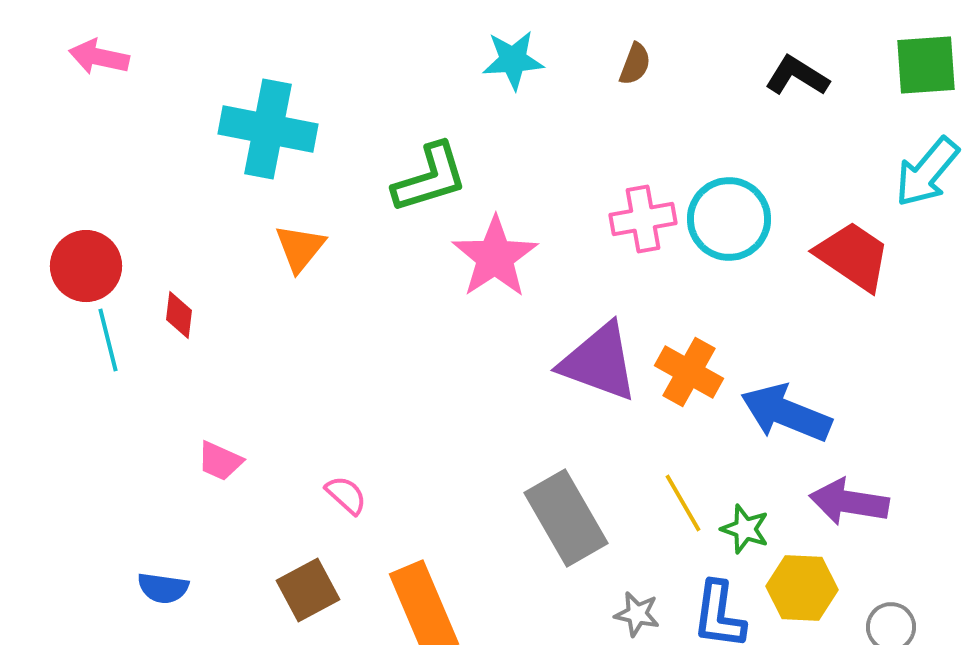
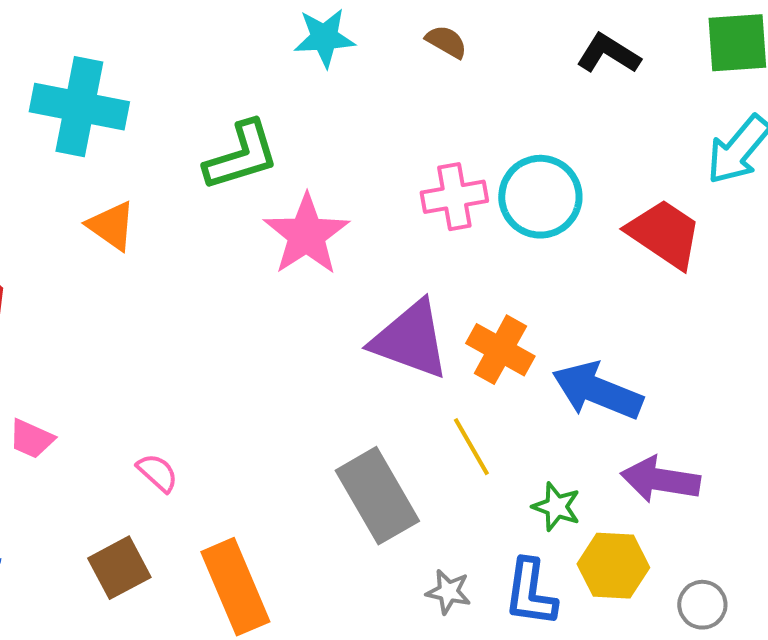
brown semicircle: (635, 64) -> (446, 42), turned -81
orange triangle: (300, 248) -> (111, 226), turned -34
yellow line: (683, 503) -> (471, 447), moved

